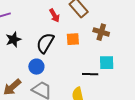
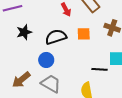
black semicircle: (45, 43) -> (56, 37), turned 40

